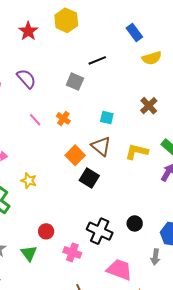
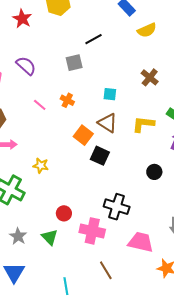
gray square: (75, 82) -> (74, 63), turned -30
black circle: (135, 223) -> (154, 172), moved
pink cross: (72, 252) -> (92, 231), size x1.4

